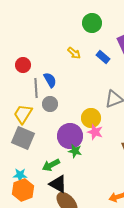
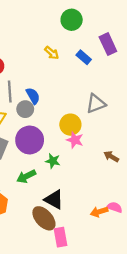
blue semicircle: (50, 80) -> (33, 96), moved
purple circle: (70, 136) -> (30, 140), moved
black triangle: (58, 184) -> (54, 200), moved

